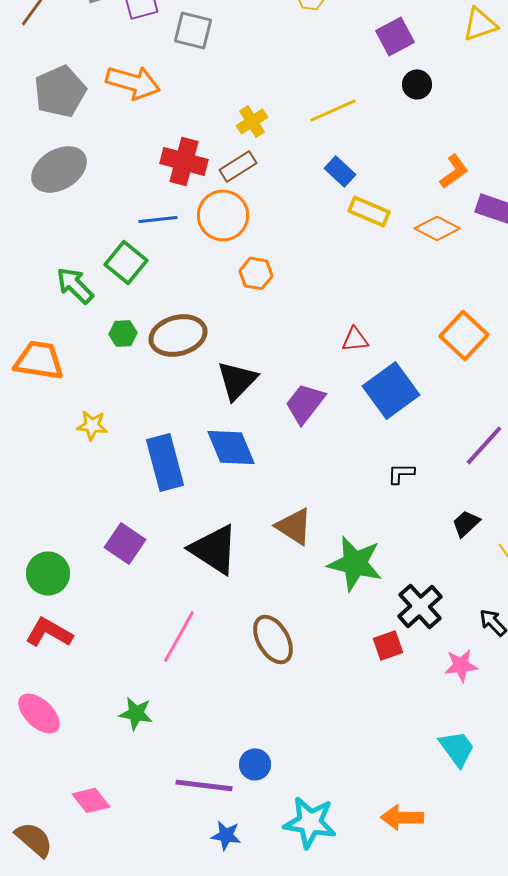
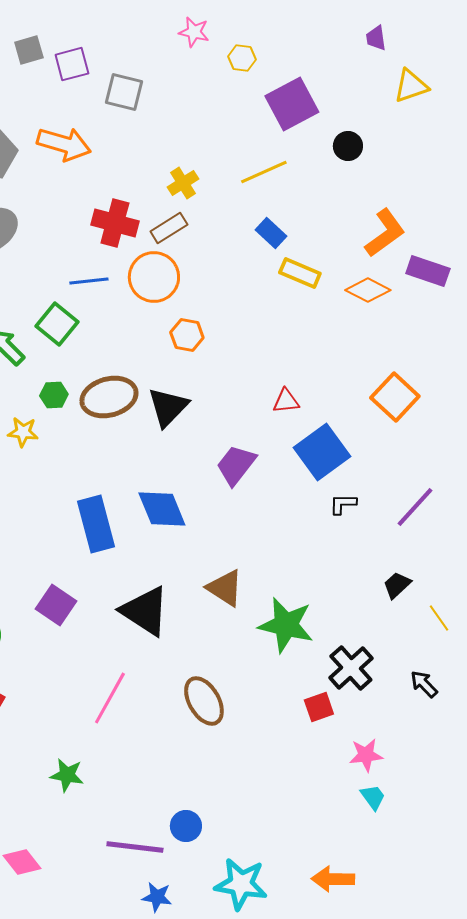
purple square: (395, 36) -> (292, 104), moved, size x1.4
orange L-shape: (454, 171) -> (385, 233), size x1.4
black triangle: (237, 380) -> (168, 407), moved
yellow star: (92, 425) -> (23, 432), moved
black L-shape: (401, 473) -> (343, 504), moved
pink star: (461, 665) -> (366, 755), moved
cyan trapezoid: (457, 748) -> (373, 797), moved, size x0.7

